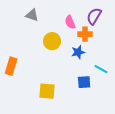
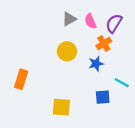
gray triangle: (32, 15) -> (69, 19), moved, turned -48
pink semicircle: (70, 22) -> (90, 21), moved
orange cross: (85, 34) -> (104, 44), turned -32

